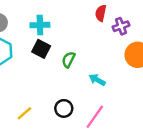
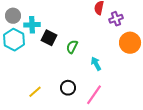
cyan cross: (40, 25) -> (32, 25), moved
cyan arrow: (97, 80) -> (96, 64), turned 32

